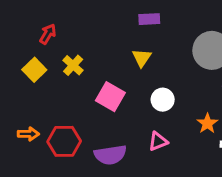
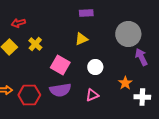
red arrow: (48, 34) -> (18, 23), turned -136
yellow triangle: (142, 58) -> (81, 39), turned 32
purple semicircle: (110, 155) -> (60, 90), moved

